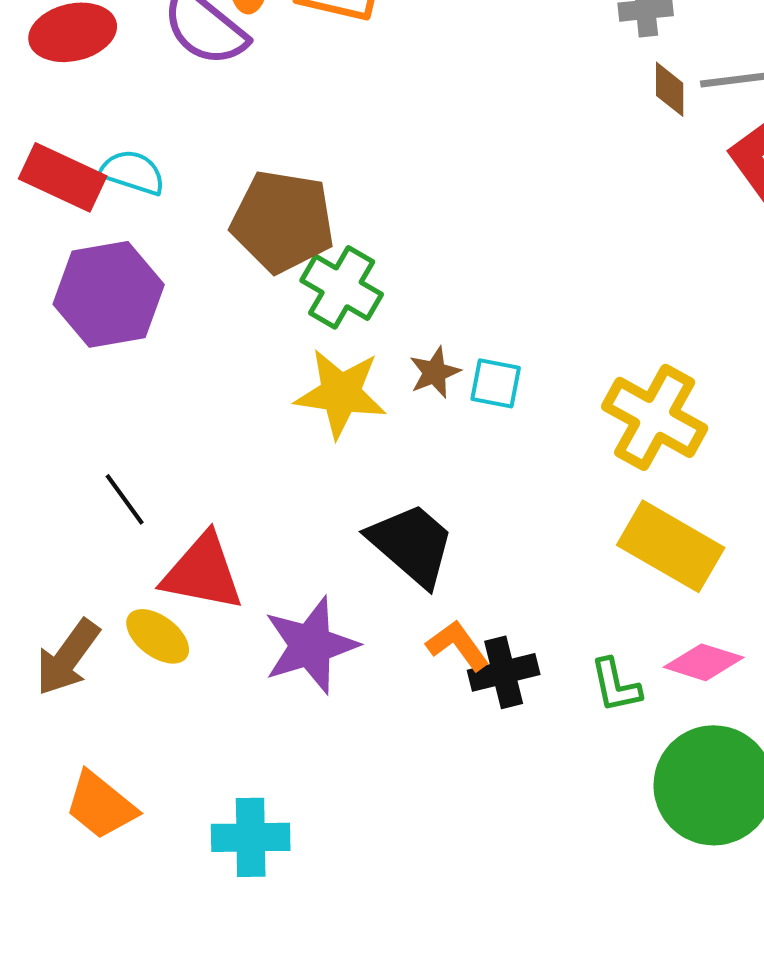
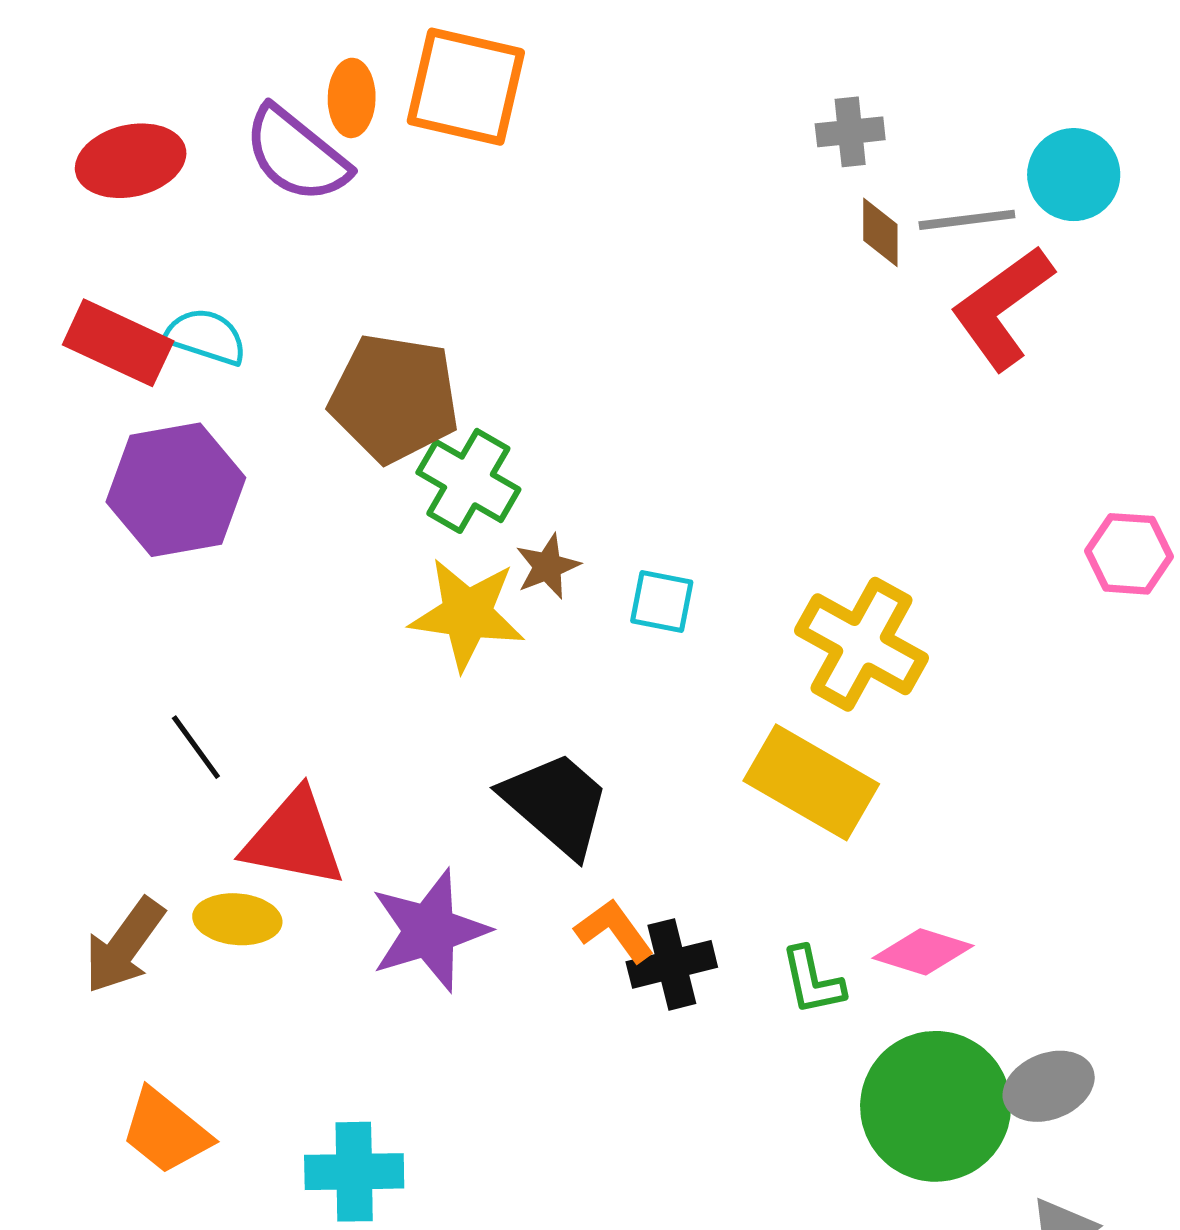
brown star: (435, 372) -> (548, 566), moved
yellow rectangle: (671, 546) -> (811, 782), moved
yellow ellipse: (158, 636) -> (237, 919), turned -32

